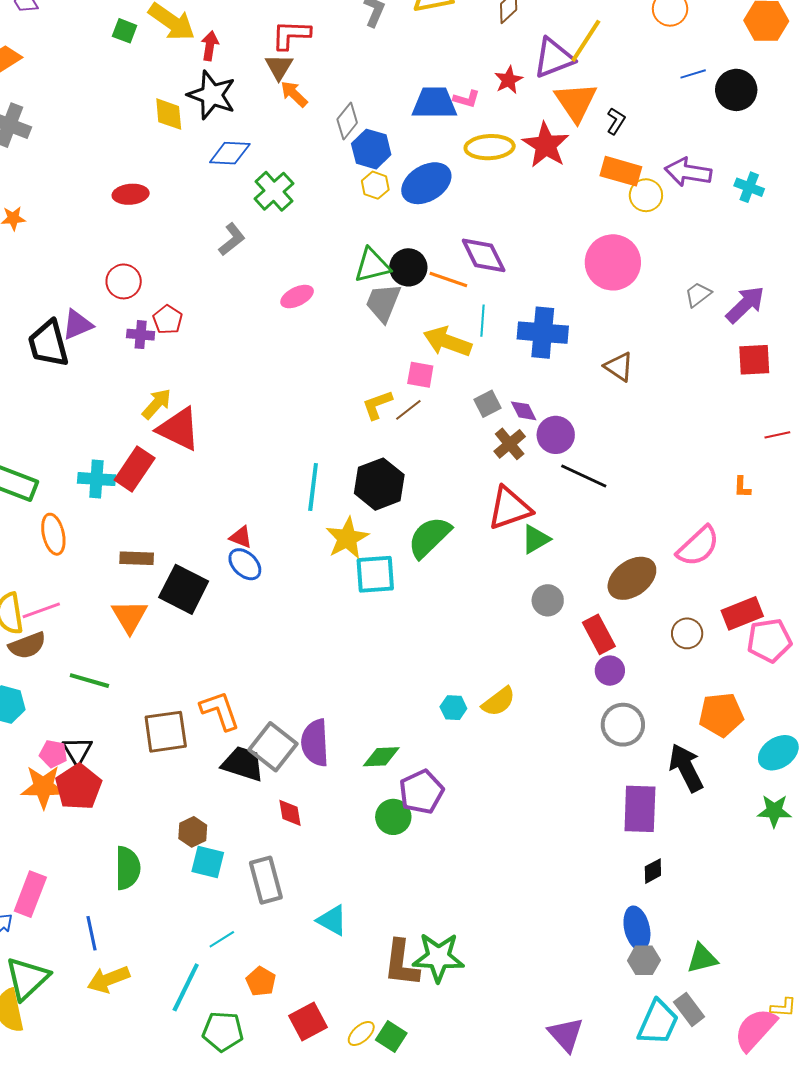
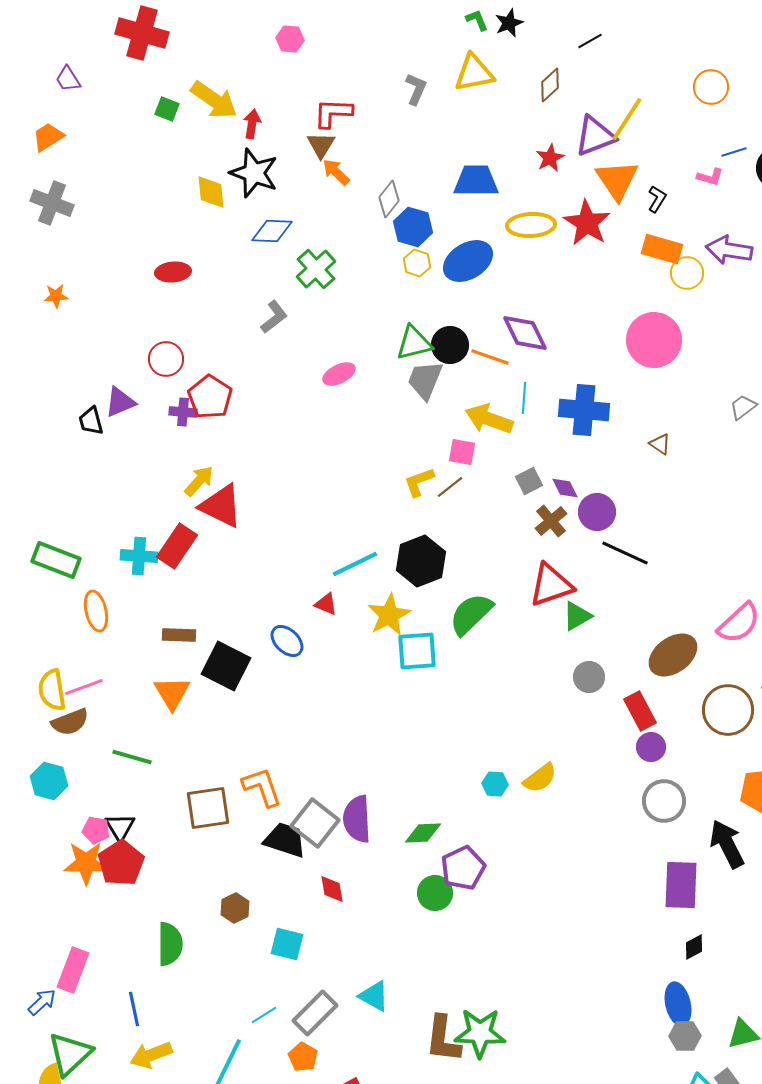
pink L-shape: (466, 99) -> (710, 177), moved
gray trapezoid: (698, 295) -> (743, 407), moved
red pentagon: (168, 320) -> (210, 397), size x1.5
black trapezoid: (48, 344) -> (91, 421), size x0.6
brown triangle: (619, 367) -> (660, 444), size x0.7
cyan line: (313, 487) -> (355, 564), turned 57
red triangle: (241, 537) -> (326, 604), moved
brown circle: (687, 633) -> (728, 710), size x1.6
cyan square: (208, 862) -> (287, 944), moved
gray rectangle: (266, 880) -> (315, 1013), moved, turned 60

